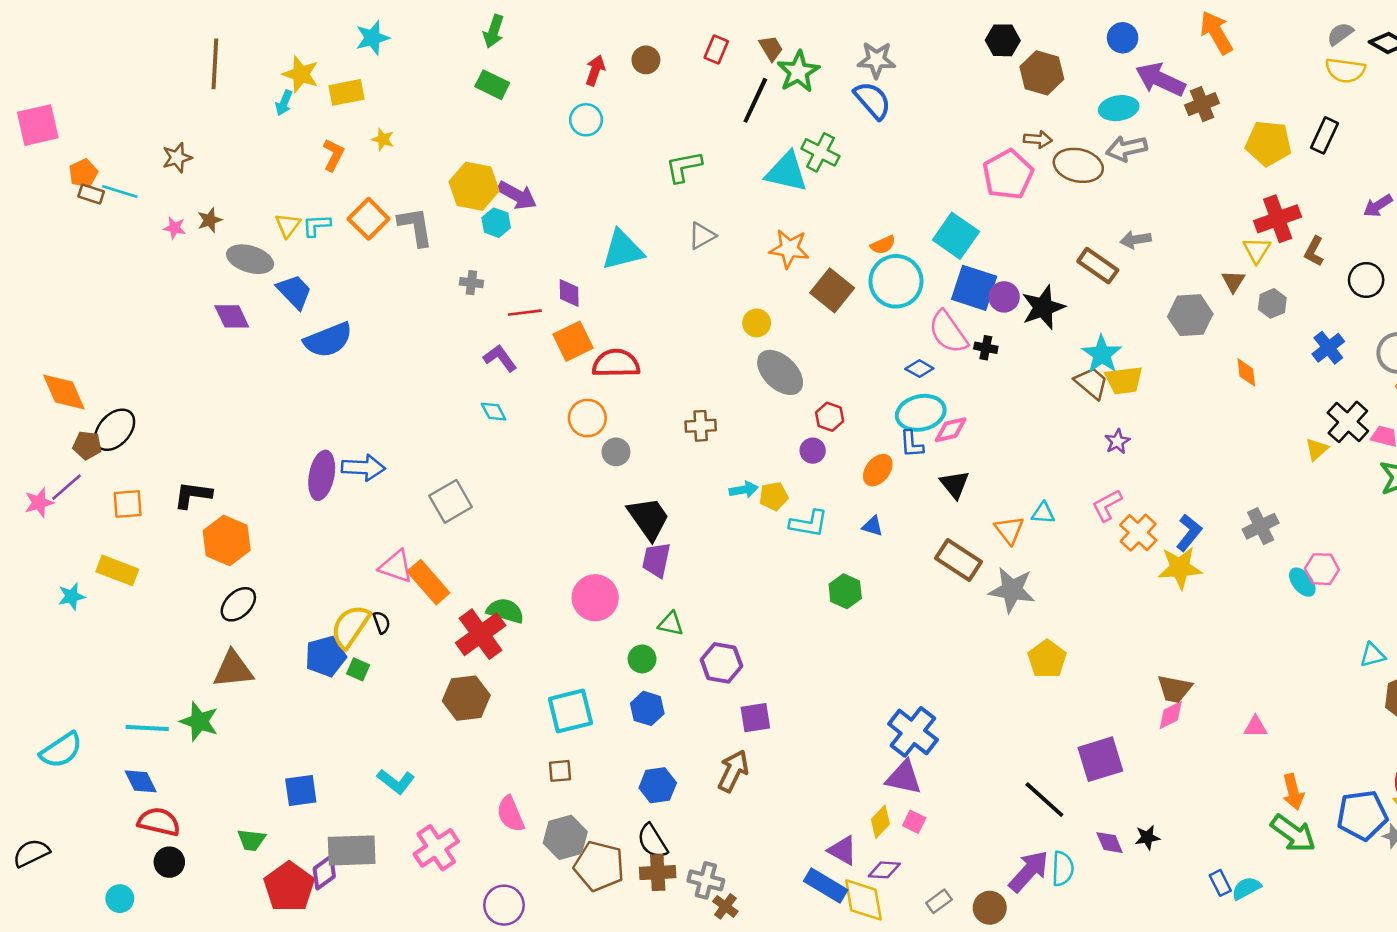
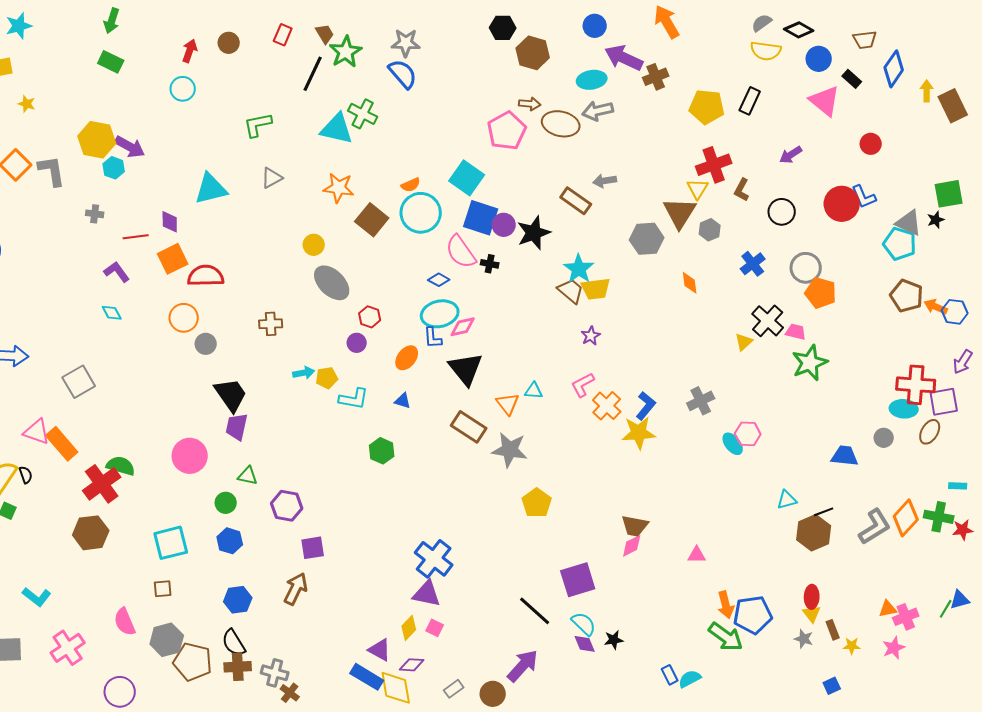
brown triangle: (1233, 281) -> (680, 213), size x1.8
black triangle: (955, 484) -> (466, 369), size x1.5
blue pentagon: (1362, 815) -> (753, 615), moved
cyan semicircle: (1063, 869) -> (584, 624), moved, turned -48

